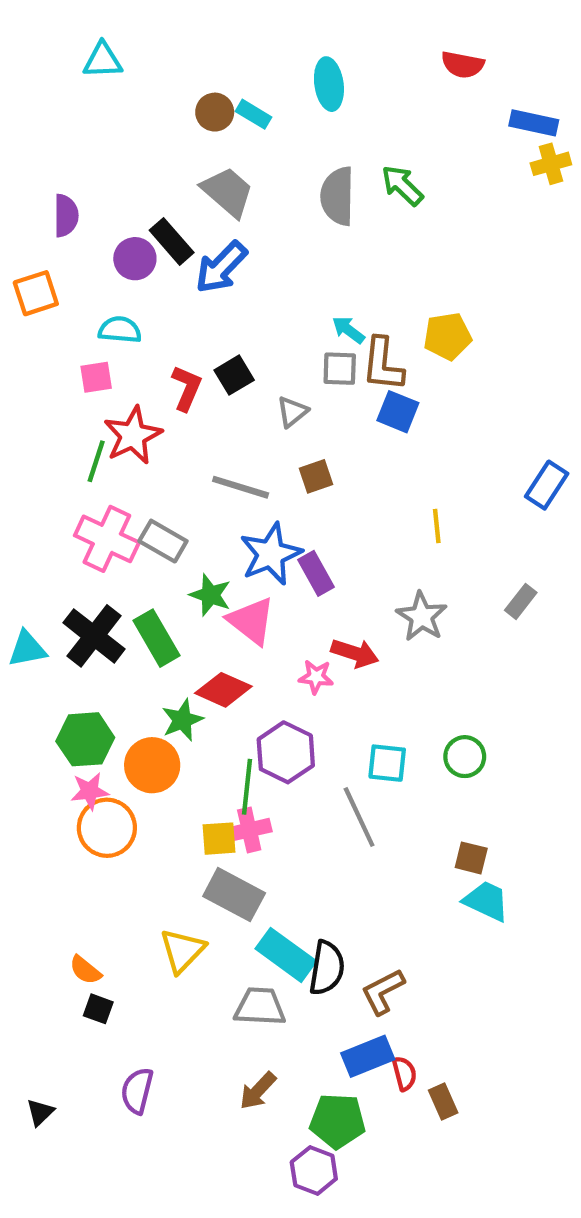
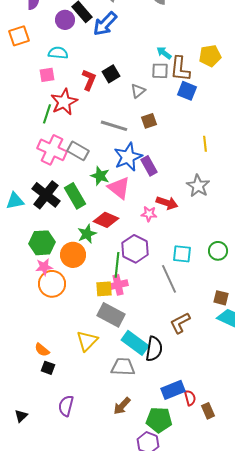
brown L-shape: (383, 992) -> (180, 323), moved

